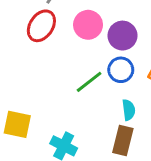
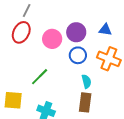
pink circle: (88, 25) -> (52, 39), moved
green line: (89, 82) -> (40, 77), moved

